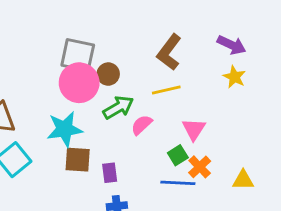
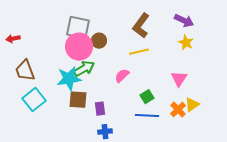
green arrow: (118, 107) -> (84, 69), moved
pink triangle: (194, 129) -> (179, 79), moved
orange cross: (200, 167) -> (178, 110), moved
yellow triangle: (243, 180) -> (192, 105), moved, turned -35

